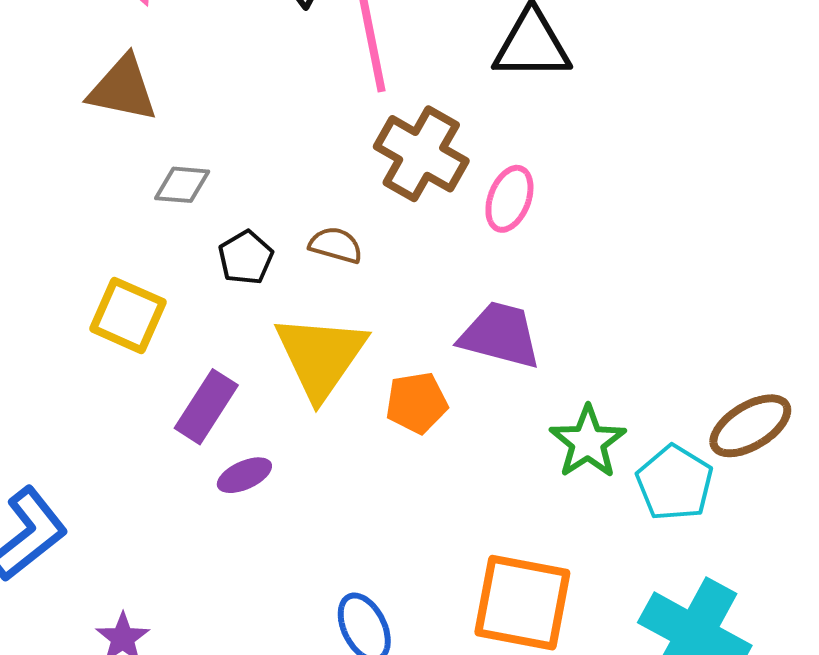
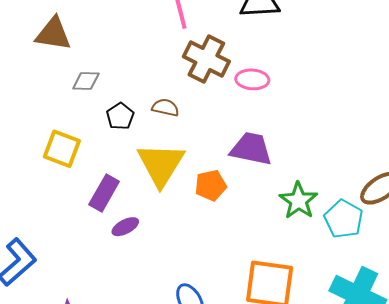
pink ellipse: (509, 199) -> (252, 79), turned 76

